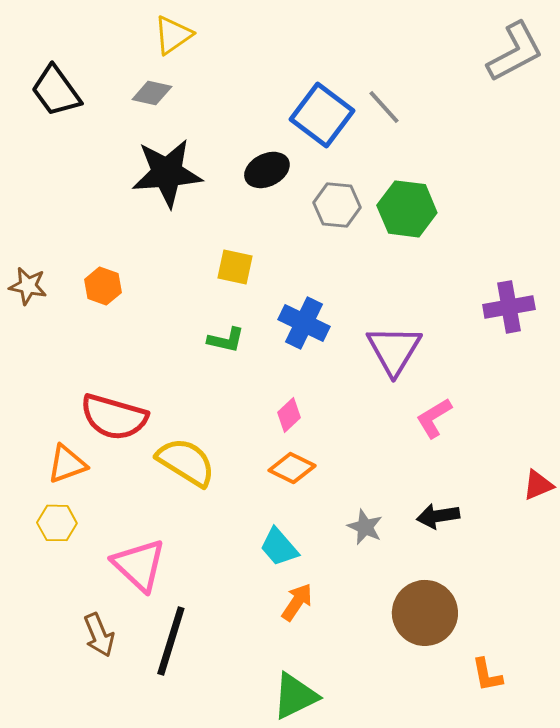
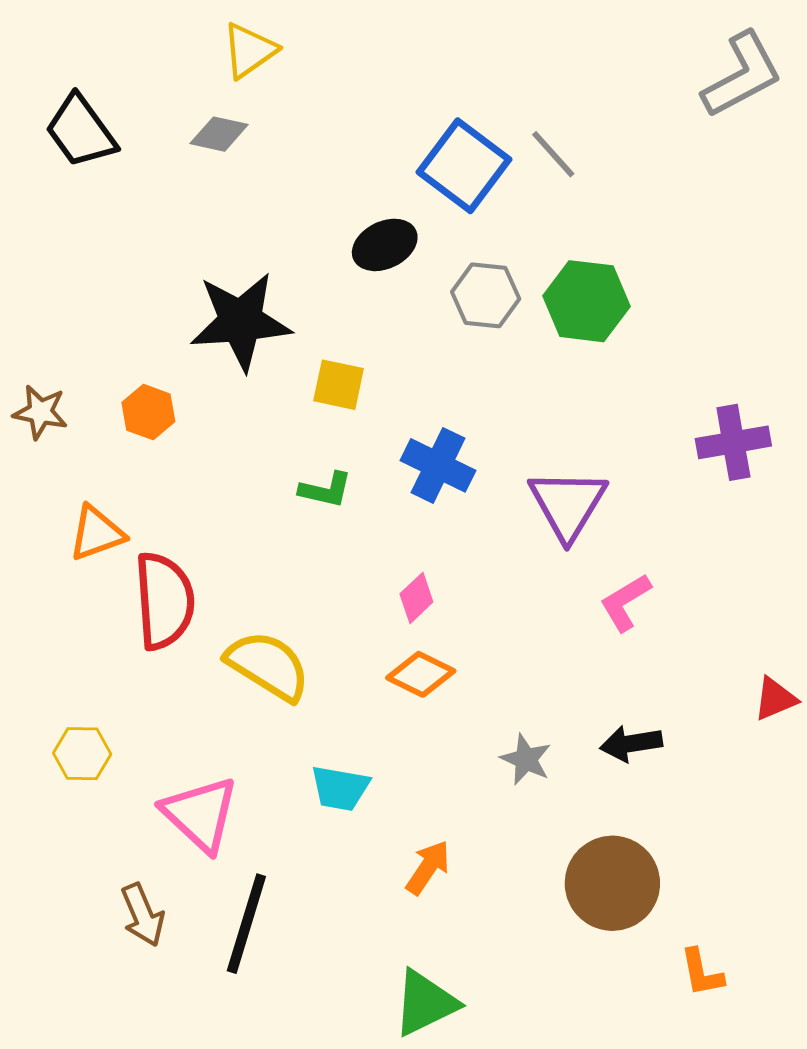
black star: (167, 173) -> (241, 321), moved
red semicircle: (114, 417) -> (164, 601), turned -110
orange triangle: (67, 464) -> (97, 533), moved
cyan trapezoid: (279, 547) -> (340, 788), moved, turned -39

